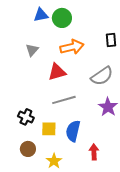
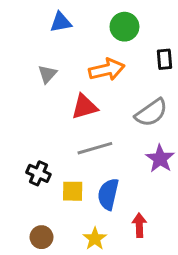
green circle: (62, 18) -> (124, 27), moved
brown circle: (28, 149) -> (41, 237), moved
yellow star: (54, 161) -> (95, 239), moved

